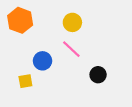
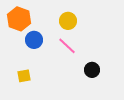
blue circle: (43, 61) -> (34, 40), moved

